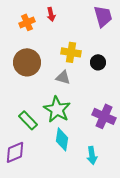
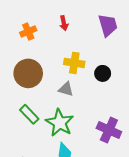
red arrow: (51, 14) -> (64, 23), moved
green rectangle: (28, 120) -> (29, 114), moved

